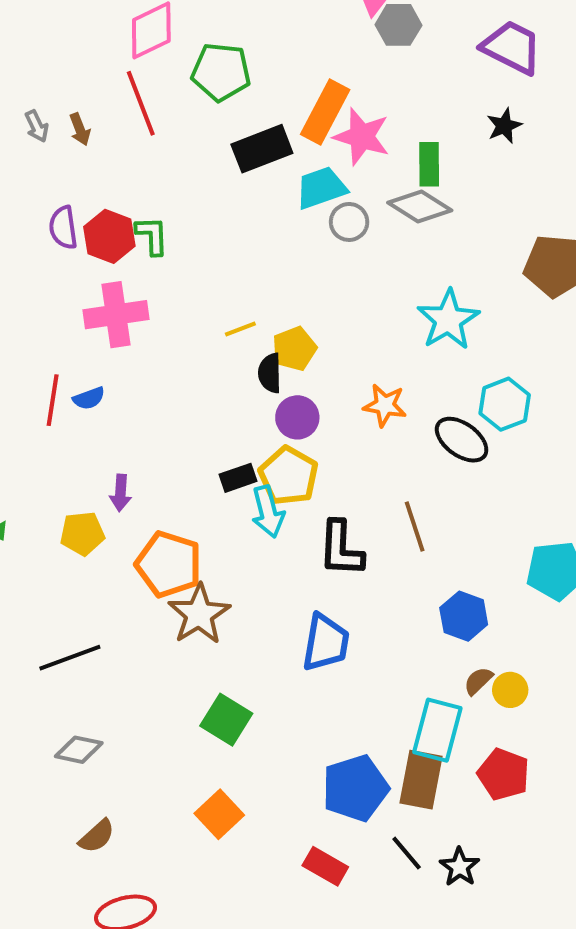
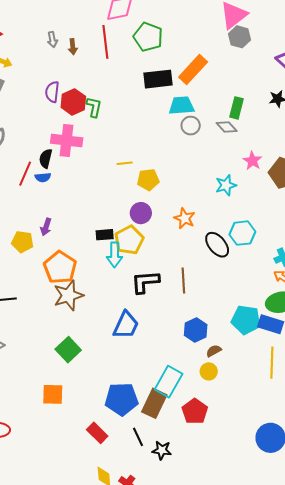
pink star: (362, 137) -> (252, 161), moved, size x0.7
gray diamond: (420, 206) -> (227, 127), size x0.7
cyan star: (448, 320) -> (226, 185), size x0.7
black semicircle: (270, 373) -> (46, 159), moved
black L-shape: (341, 549) -> (145, 282), turned 68
brown semicircle: (478, 681) -> (214, 351), moved
orange square: (219, 814) -> (53, 394), turned 30
black star: (460, 867) -> (162, 450), turned 30

